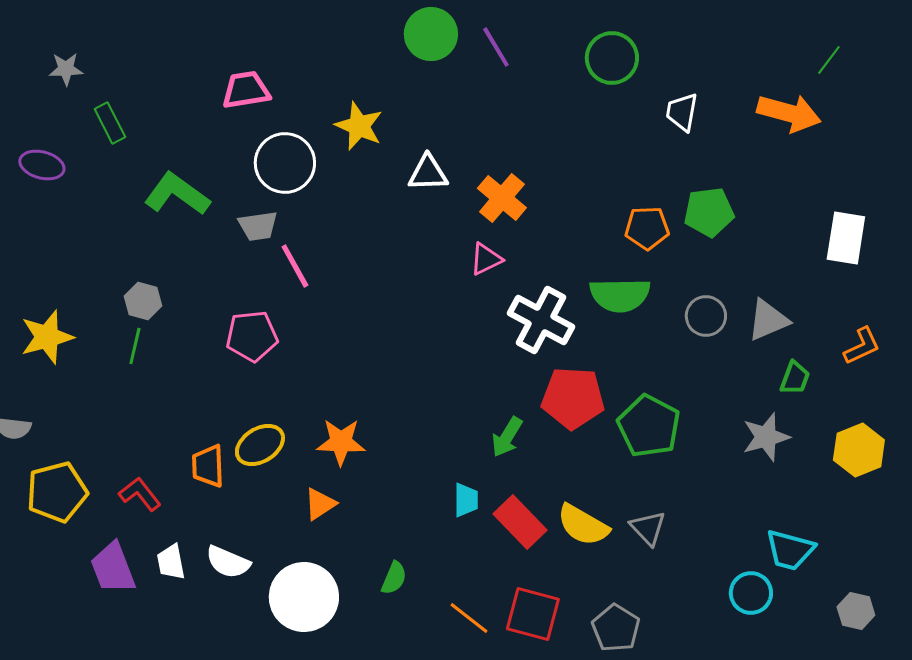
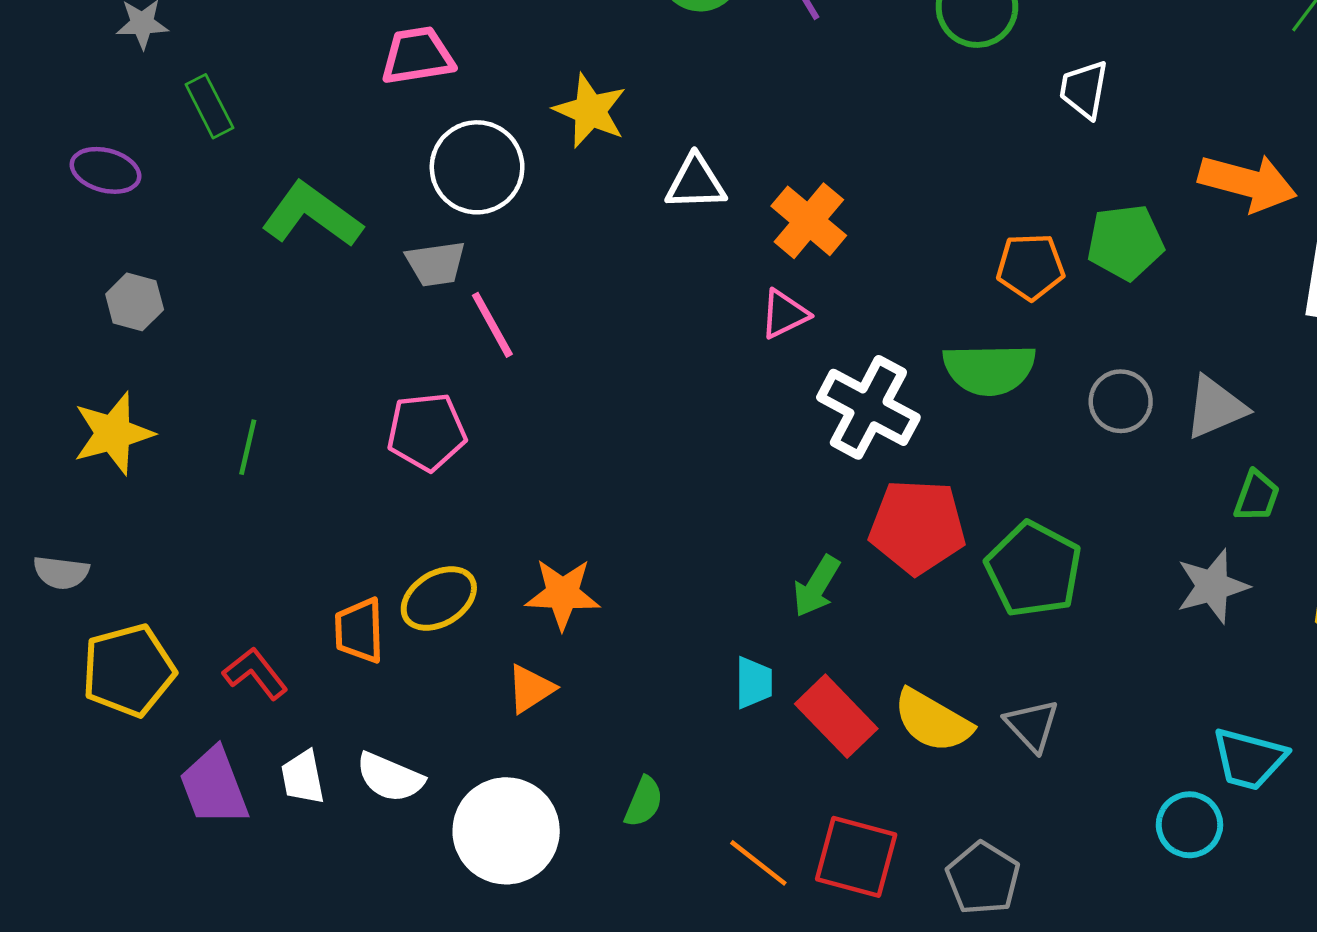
orange arrow: (789, 113) -> (1248, 183), moved
gray hexagon: (143, 301) -> (135, 302), moved

